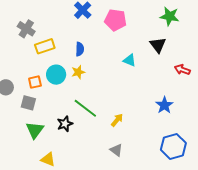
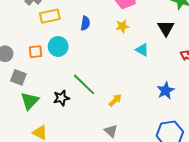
cyan triangle: (129, 60) -> (142, 50), moved
yellow star: (78, 72) -> (122, 26), moved
gray square: (28, 103) -> (18, 77), moved

